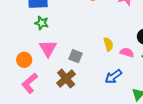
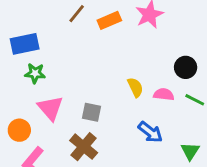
blue arrow: (113, 77) -> (150, 132), turned -96

